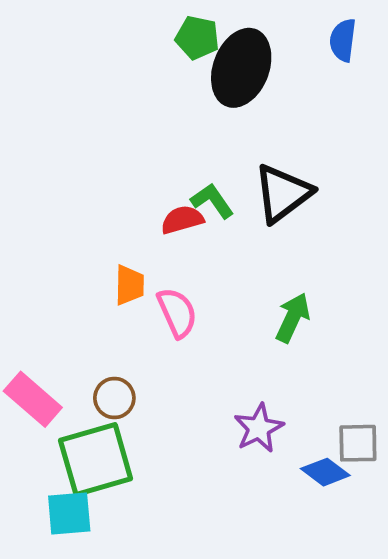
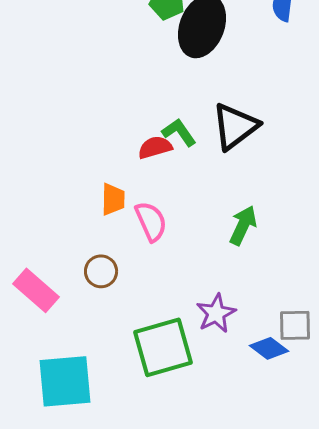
brown circle: (114, 398) -> (101, 271), moved
green square: (96, 460) -> (163, 347), moved
cyan square: (69, 514) -> (65, 381), size x1.5

